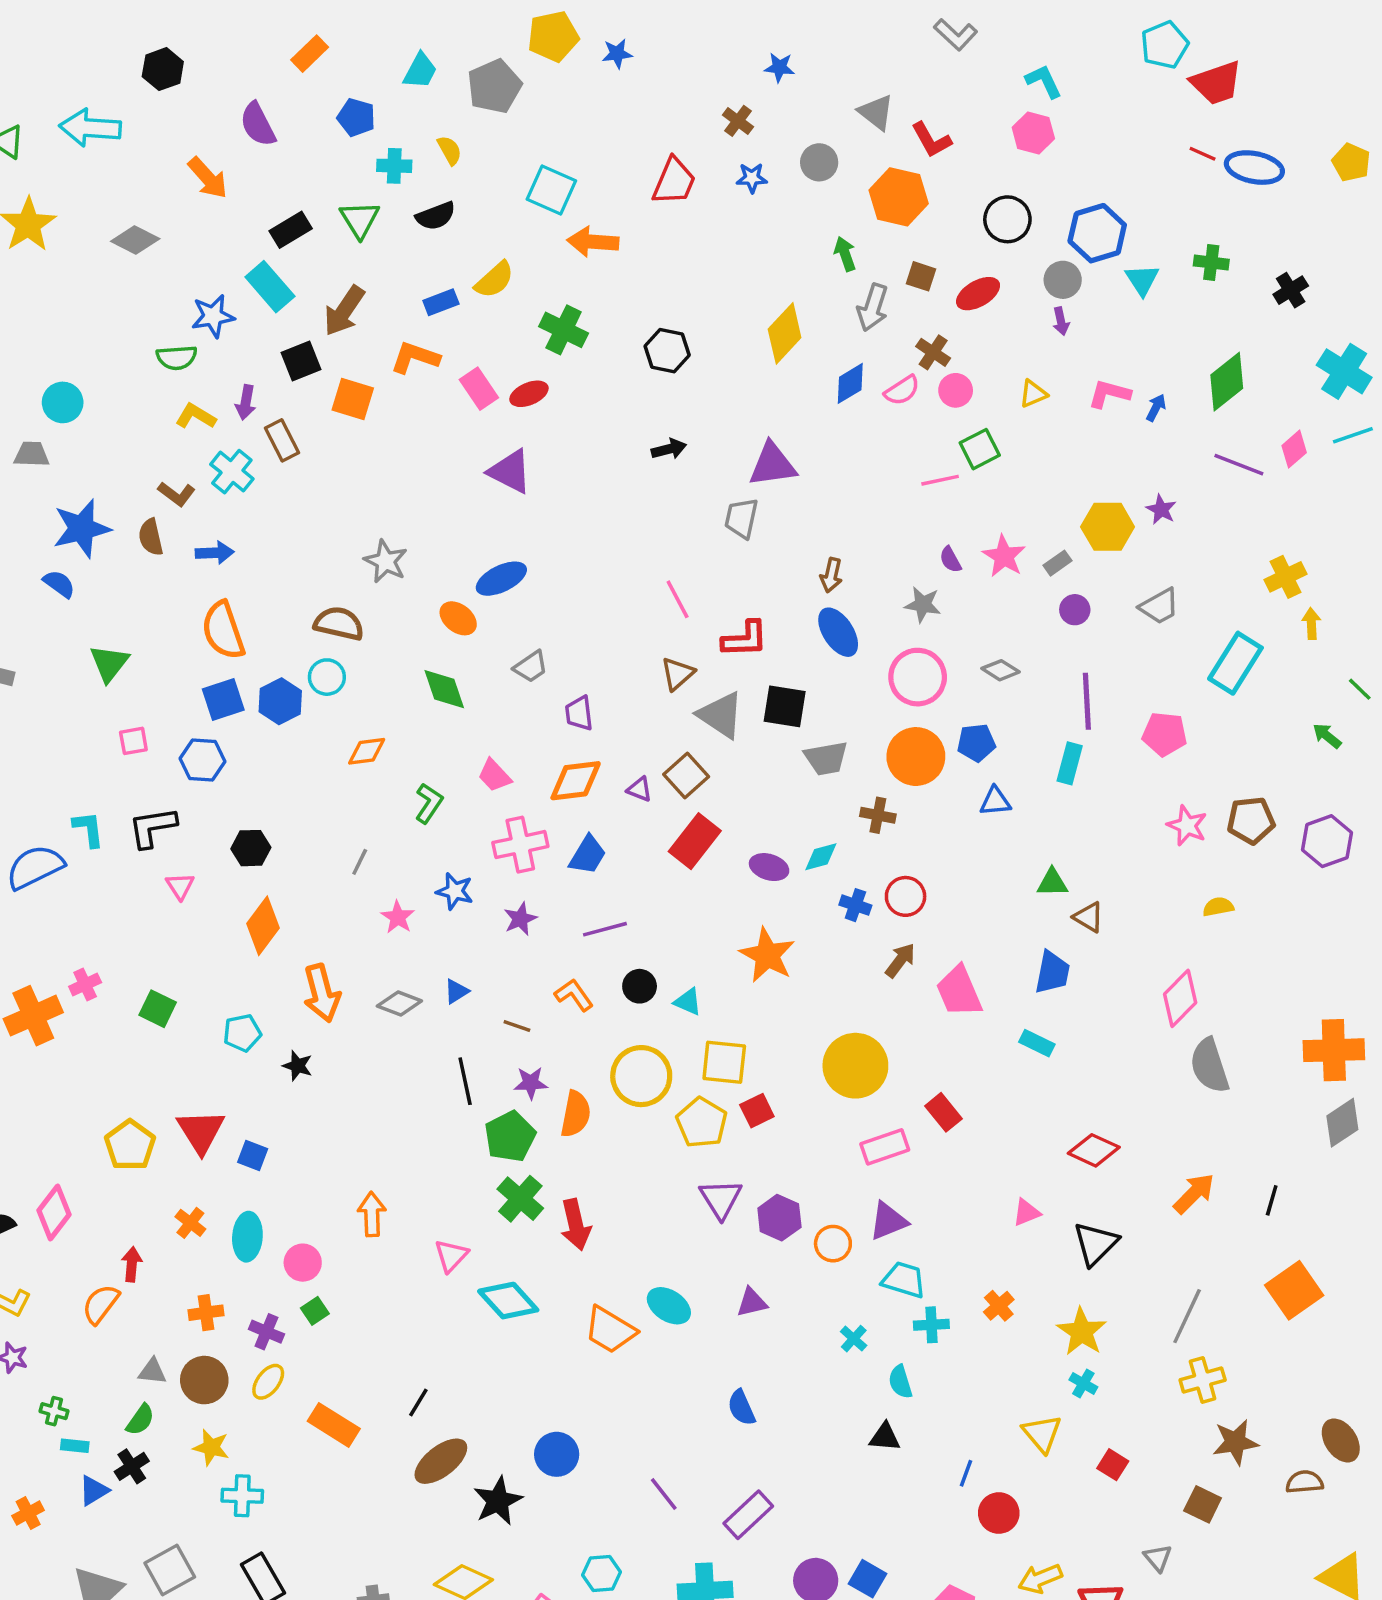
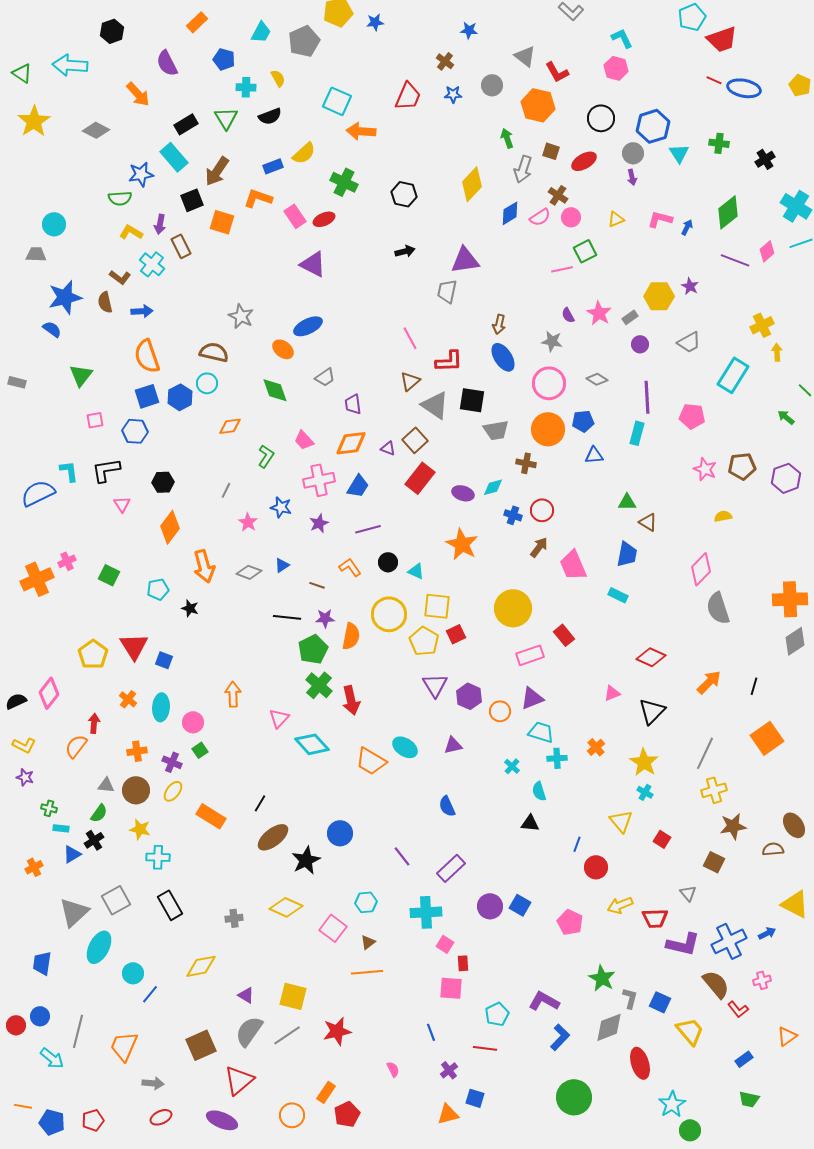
black line: (465, 1081) -> (287, 617), turned -72

